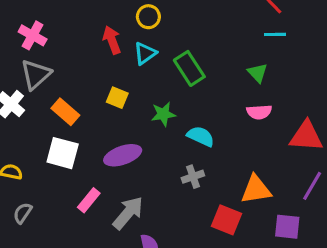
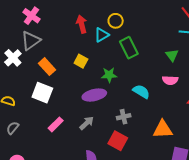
yellow circle: (148, 17) -> (116, 21), moved
cyan semicircle: (201, 136) -> (141, 92), moved
purple ellipse: (123, 155) -> (94, 95), moved
gray arrow: (128, 213) -> (87, 123), moved, size x0.7
red square: (227, 220) -> (118, 141), moved

